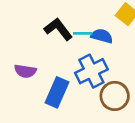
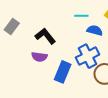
black L-shape: (58, 29) -> (45, 36), moved
cyan line: (83, 33) -> (81, 16), moved

